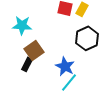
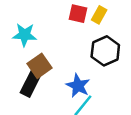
black rectangle: (27, 64) -> (31, 83), size x1.5

